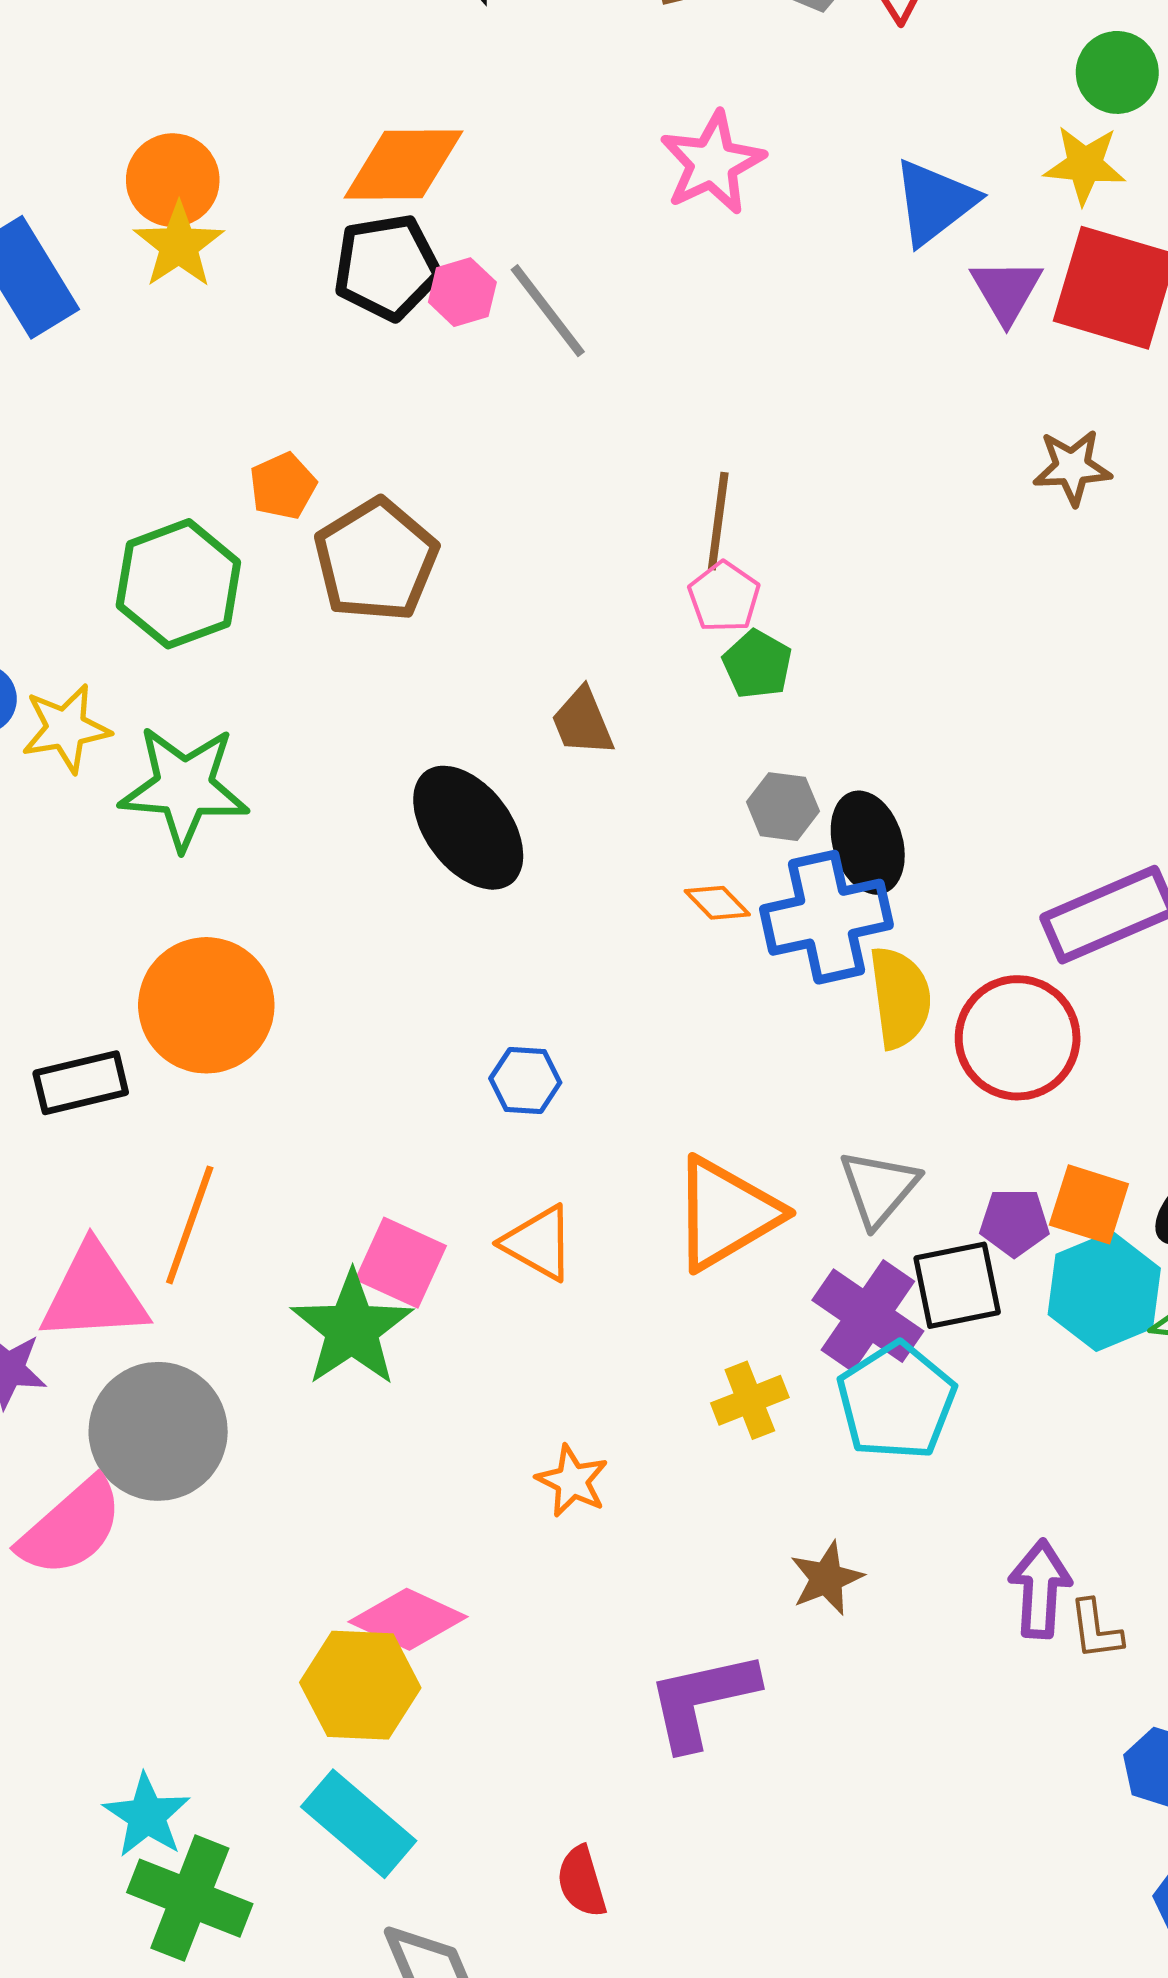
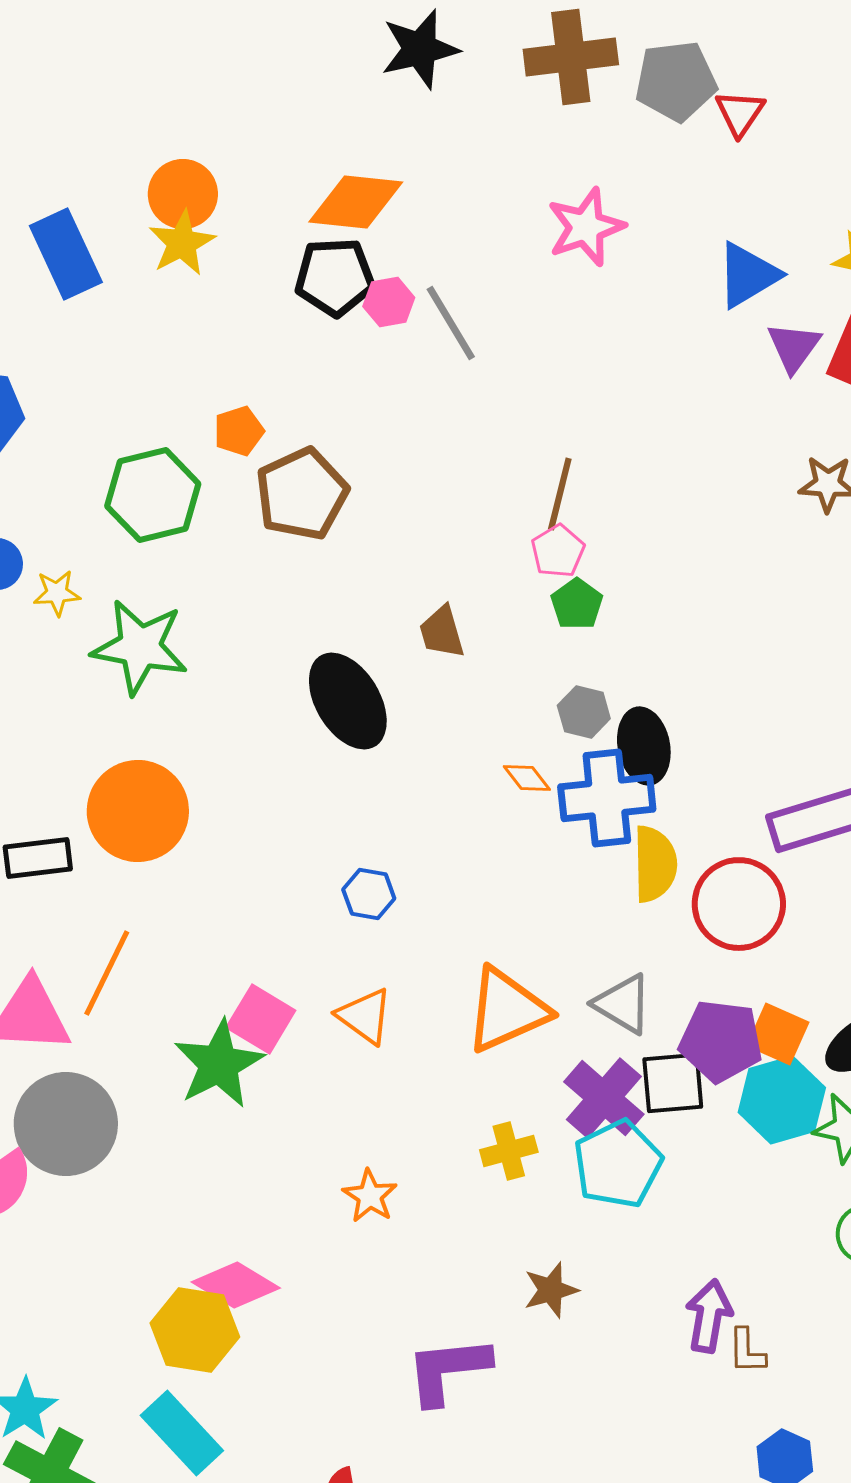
yellow star: (66, 728) -> (57, 593), size x0.7
gray triangle: (879, 1188) -> (623, 1004), turned -46
purple pentagon: (1014, 1222) -> (721, 1041), size x1.6

